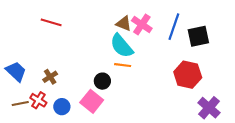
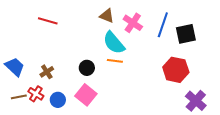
brown triangle: (124, 23) -> (107, 16), moved
black circle: (102, 81) -> (87, 68), moved

